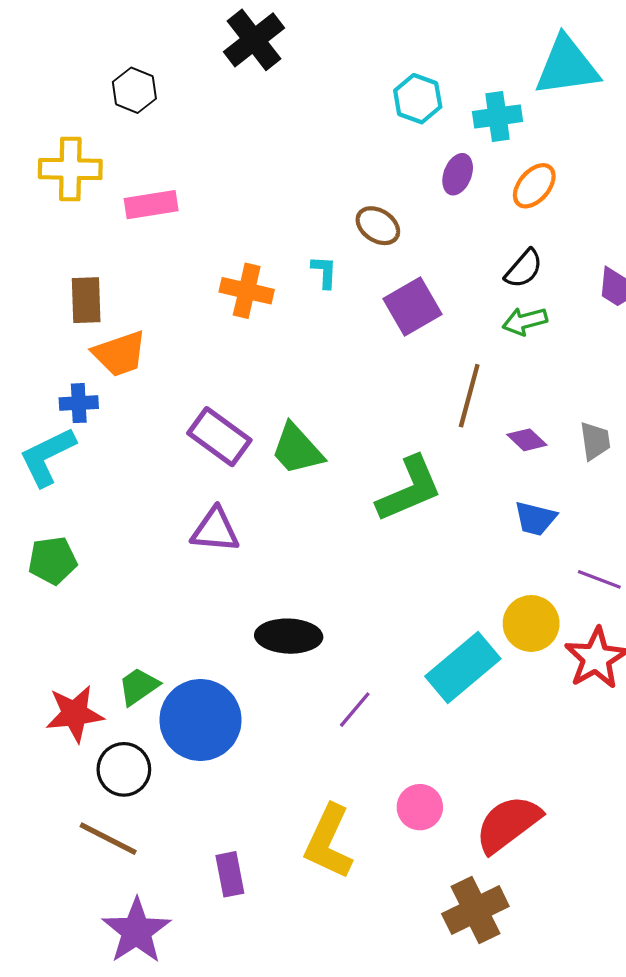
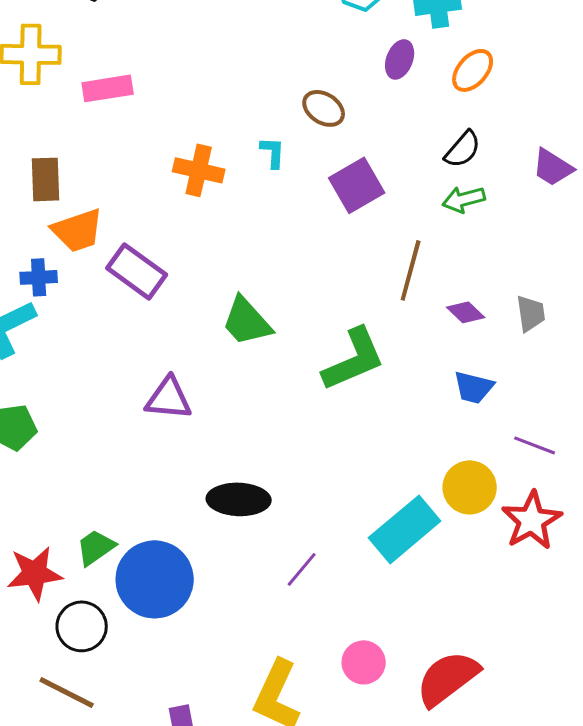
purple rectangle: (219, 437) -> (137, 271), moved

